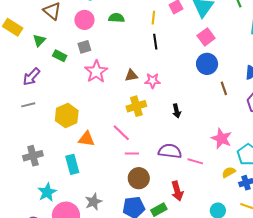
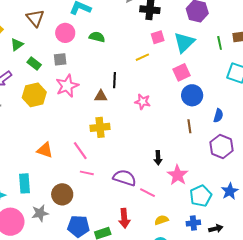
yellow line: (153, 18) -> (142, 57), moved, turned 48
black line: (155, 42) -> (115, 80), moved
blue circle: (207, 64) -> (192, 95), moved
pink star: (153, 81) -> (143, 102), moved
black arrow: (177, 111) -> (158, 158), moved
yellow hexagon: (67, 116) -> (34, 95), moved
cyan rectangle: (72, 164) -> (24, 183), moved
yellow semicircle: (229, 172) -> (161, 220), moved
brown circle: (139, 178) -> (62, 194), moved

